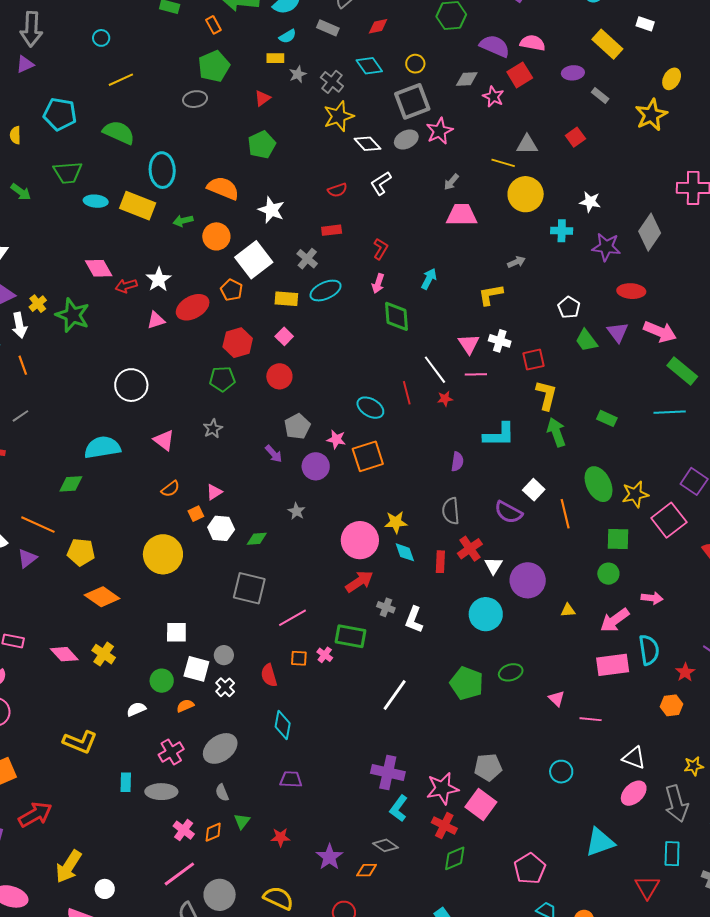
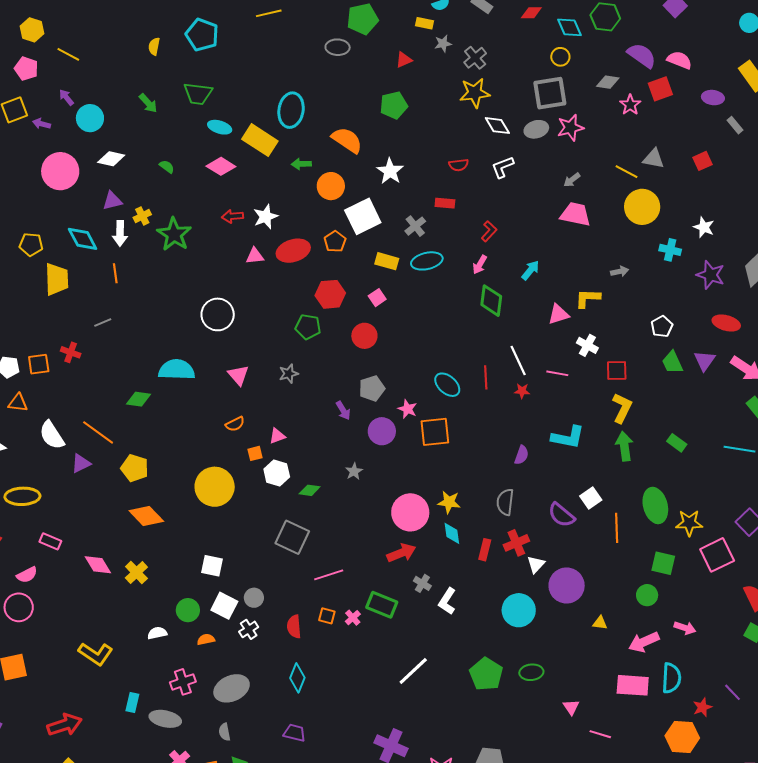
cyan diamond: (369, 66) -> (569, 27), moved
green semicircle: (119, 132) -> (167, 167), moved, size x0.5
pink diamond: (99, 268) -> (221, 166), moved, turned -40
pink triangle: (469, 344) -> (558, 314), moved, turned 35
orange hexagon: (671, 705) -> (682, 737), size x1.5
red arrow: (35, 814) -> (65, 725), moved

